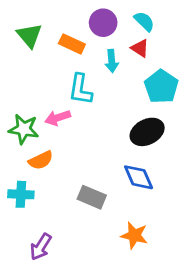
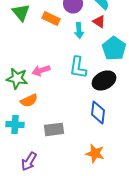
cyan L-shape: (80, 89) -> (78, 67), moved
blue diamond: (139, 177) -> (98, 112), turned 30
gray rectangle: (92, 197) -> (54, 129), moved, turned -30

